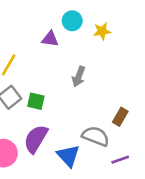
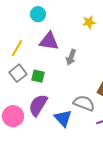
cyan circle: (72, 21) -> (38, 14), moved
purple triangle: (50, 39) -> (49, 41), moved, size x1.5

